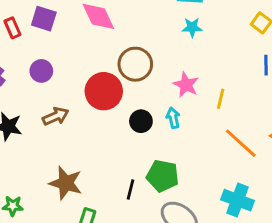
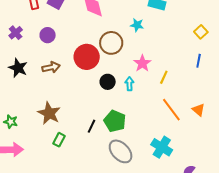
cyan star: (192, 27) -> (137, 25), moved

